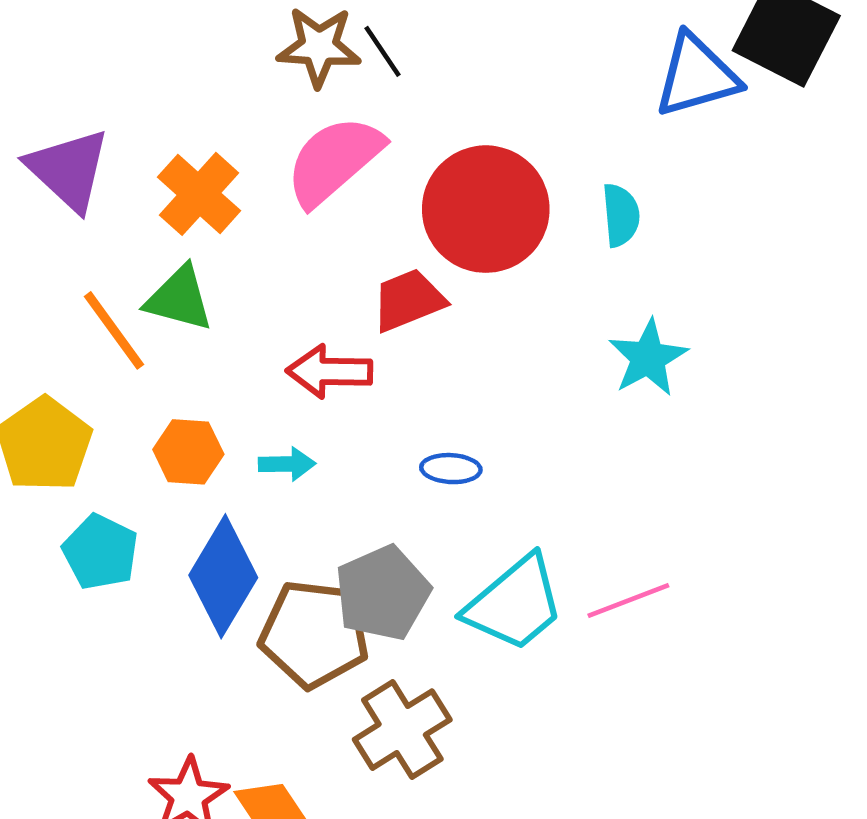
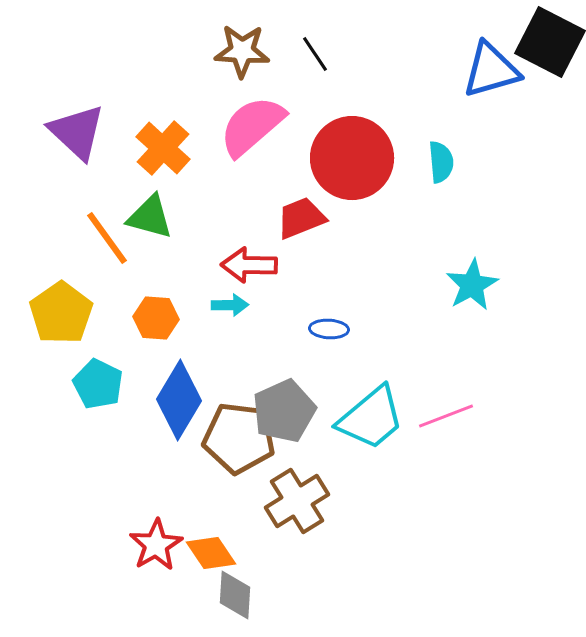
black line: (383, 51) -> (315, 54), moved
cyan star: (648, 358) -> (472, 285), moved
cyan arrow: (287, 464) -> (230, 305), moved

